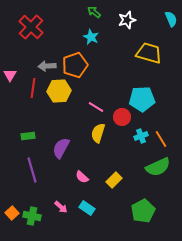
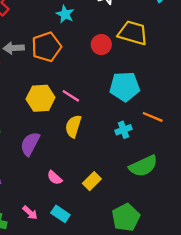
yellow hexagon: (59, 91) -> (41, 98), moved
red circle: (122, 117) -> (101, 45), moved
orange line: (161, 139) -> (153, 117), moved, turned -36

